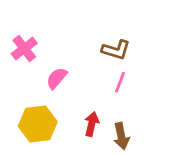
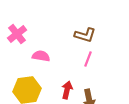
pink semicircle: (57, 78) -> (41, 56), turned 60

